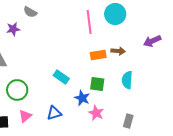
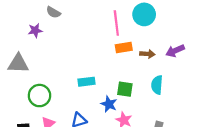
purple arrow: (152, 41) -> (175, 51), moved
orange rectangle: (98, 55) -> (124, 48), moved
cyan rectangle: (61, 77) -> (86, 82), turned -42

